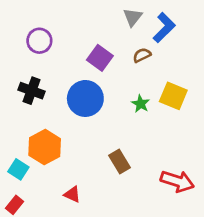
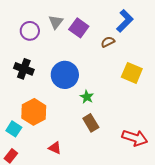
gray triangle: (133, 17) -> (56, 22), moved
purple square: (100, 58) -> (79, 28), moved
green star: (141, 104) -> (87, 97), moved

